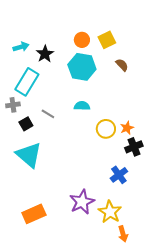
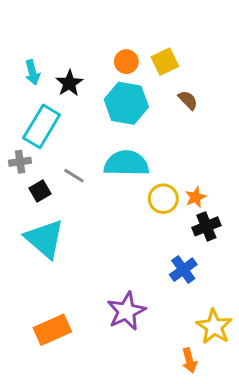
cyan arrow: (21, 47) -> (32, 72), turned 91
cyan semicircle: (82, 106) -> (126, 163), size x1.8
yellow star: (110, 212) -> (214, 327), moved

